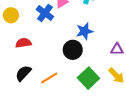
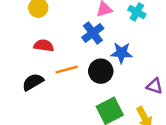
blue cross: (45, 13) -> (93, 33), moved
orange line: (49, 78) -> (67, 70), moved

